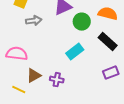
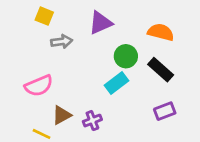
green circle: (82, 22) -> (126, 56), moved
pink semicircle: (17, 54) -> (39, 86), turned 150
purple cross: (57, 80) -> (92, 121), turned -32

